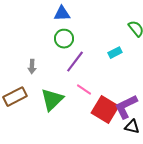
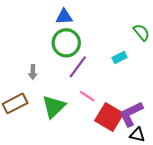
green circle: (64, 39) -> (66, 43), size x1.4

